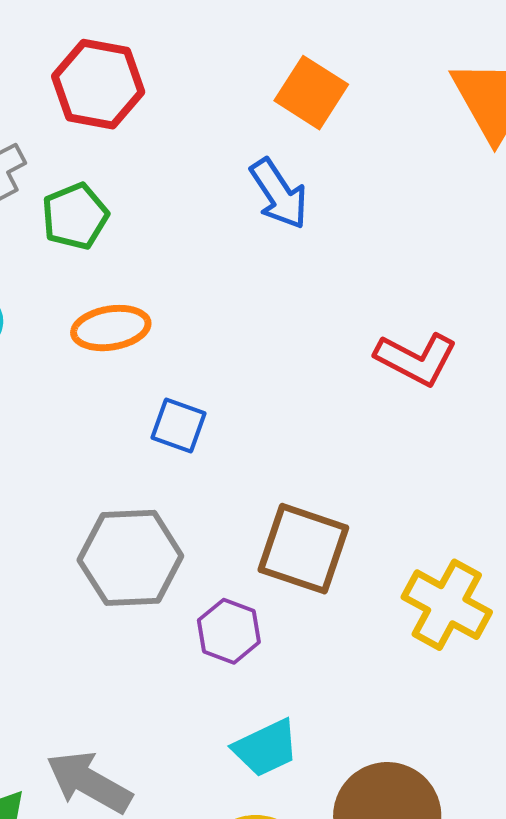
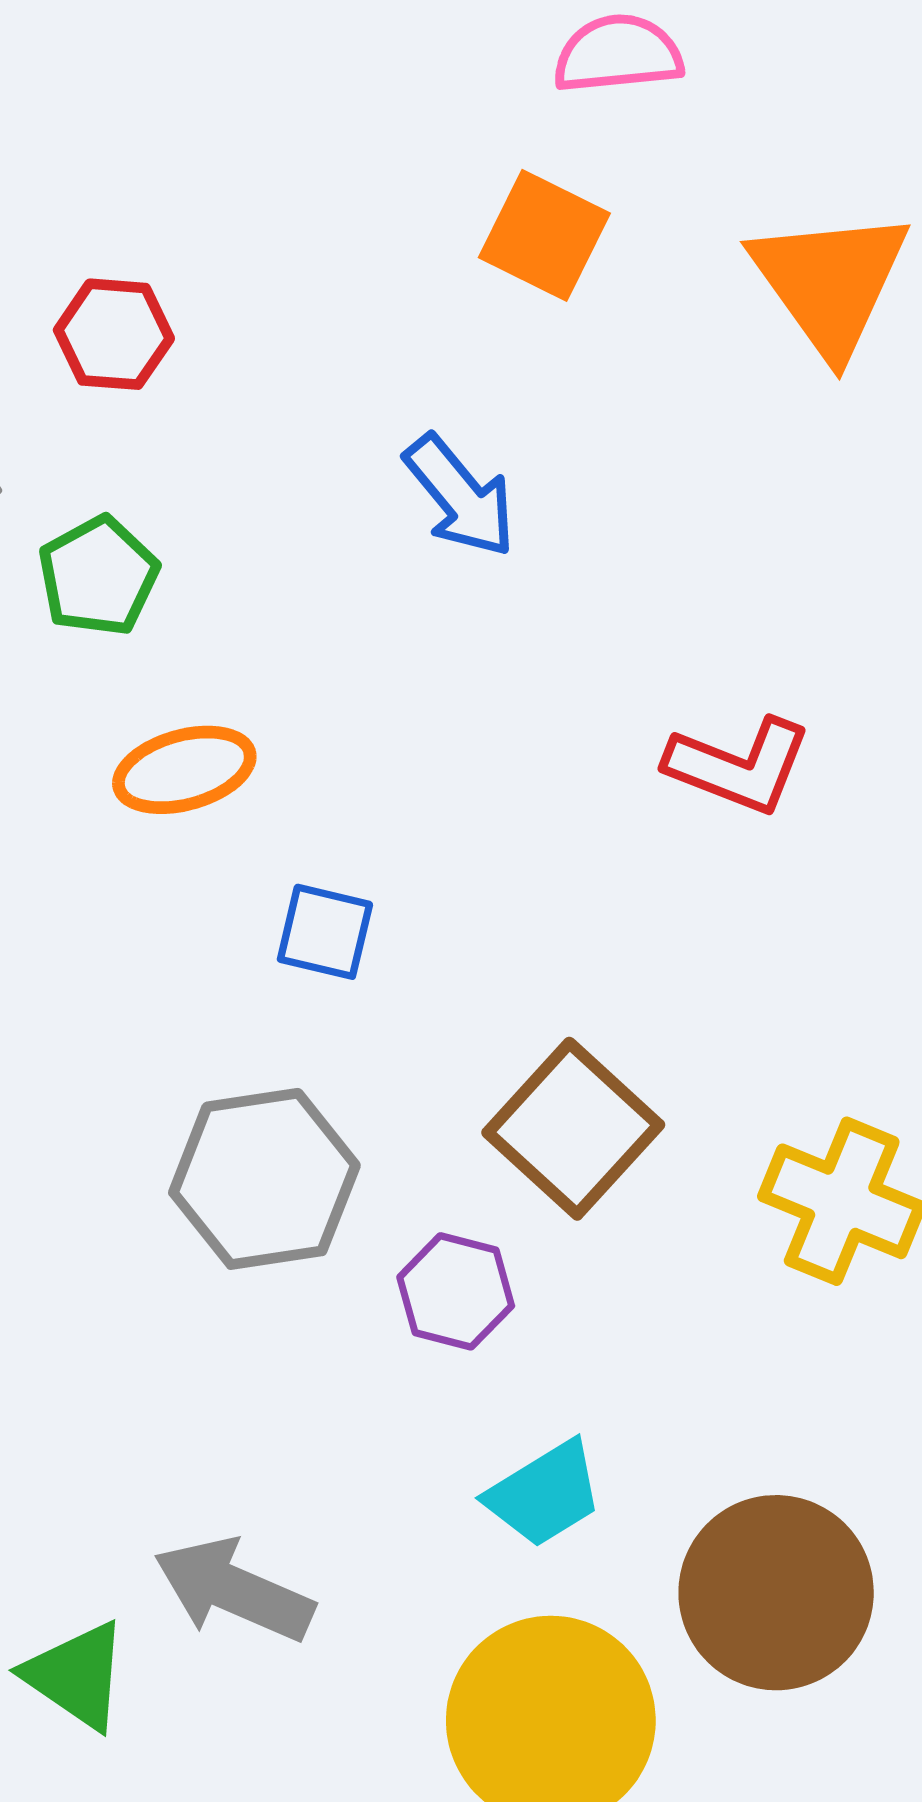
red hexagon: (98, 84) -> (114, 334), size x0.7
orange square: (311, 93) -> (544, 235), moved
brown square: (303, 549) -> (573, 1129), turned 30

